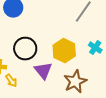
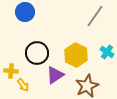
purple triangle: (43, 71) -> (55, 75), turned 36

